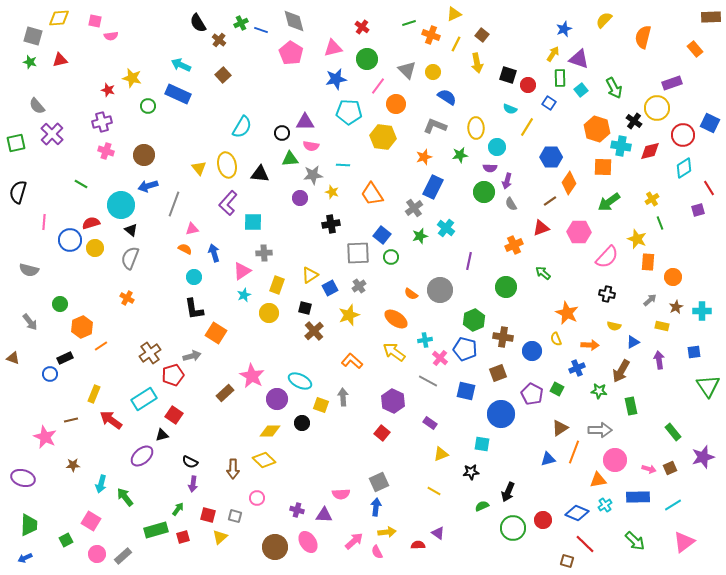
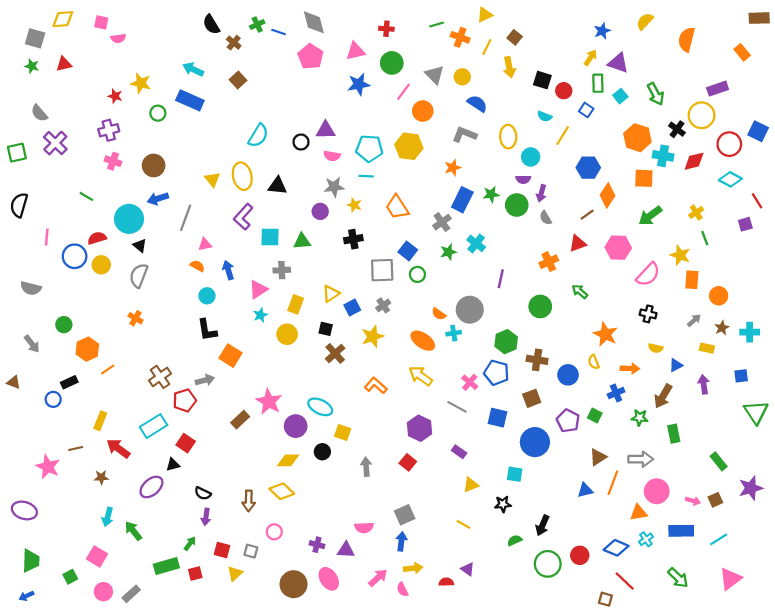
red cross: (362, 27) -> (386, 29), turned -32
cyan pentagon: (349, 112) -> (369, 148), moved
green star: (460, 155) -> (491, 194), moved
green triangle: (290, 159) -> (302, 241), moved
cyan diamond: (684, 168) -> (730, 179), turned 60
cyan cross: (425, 340) -> (454, 333), moved
gray arrow: (343, 397) -> (366, 467), moved
brown star: (73, 465) -> (101, 477), moved

